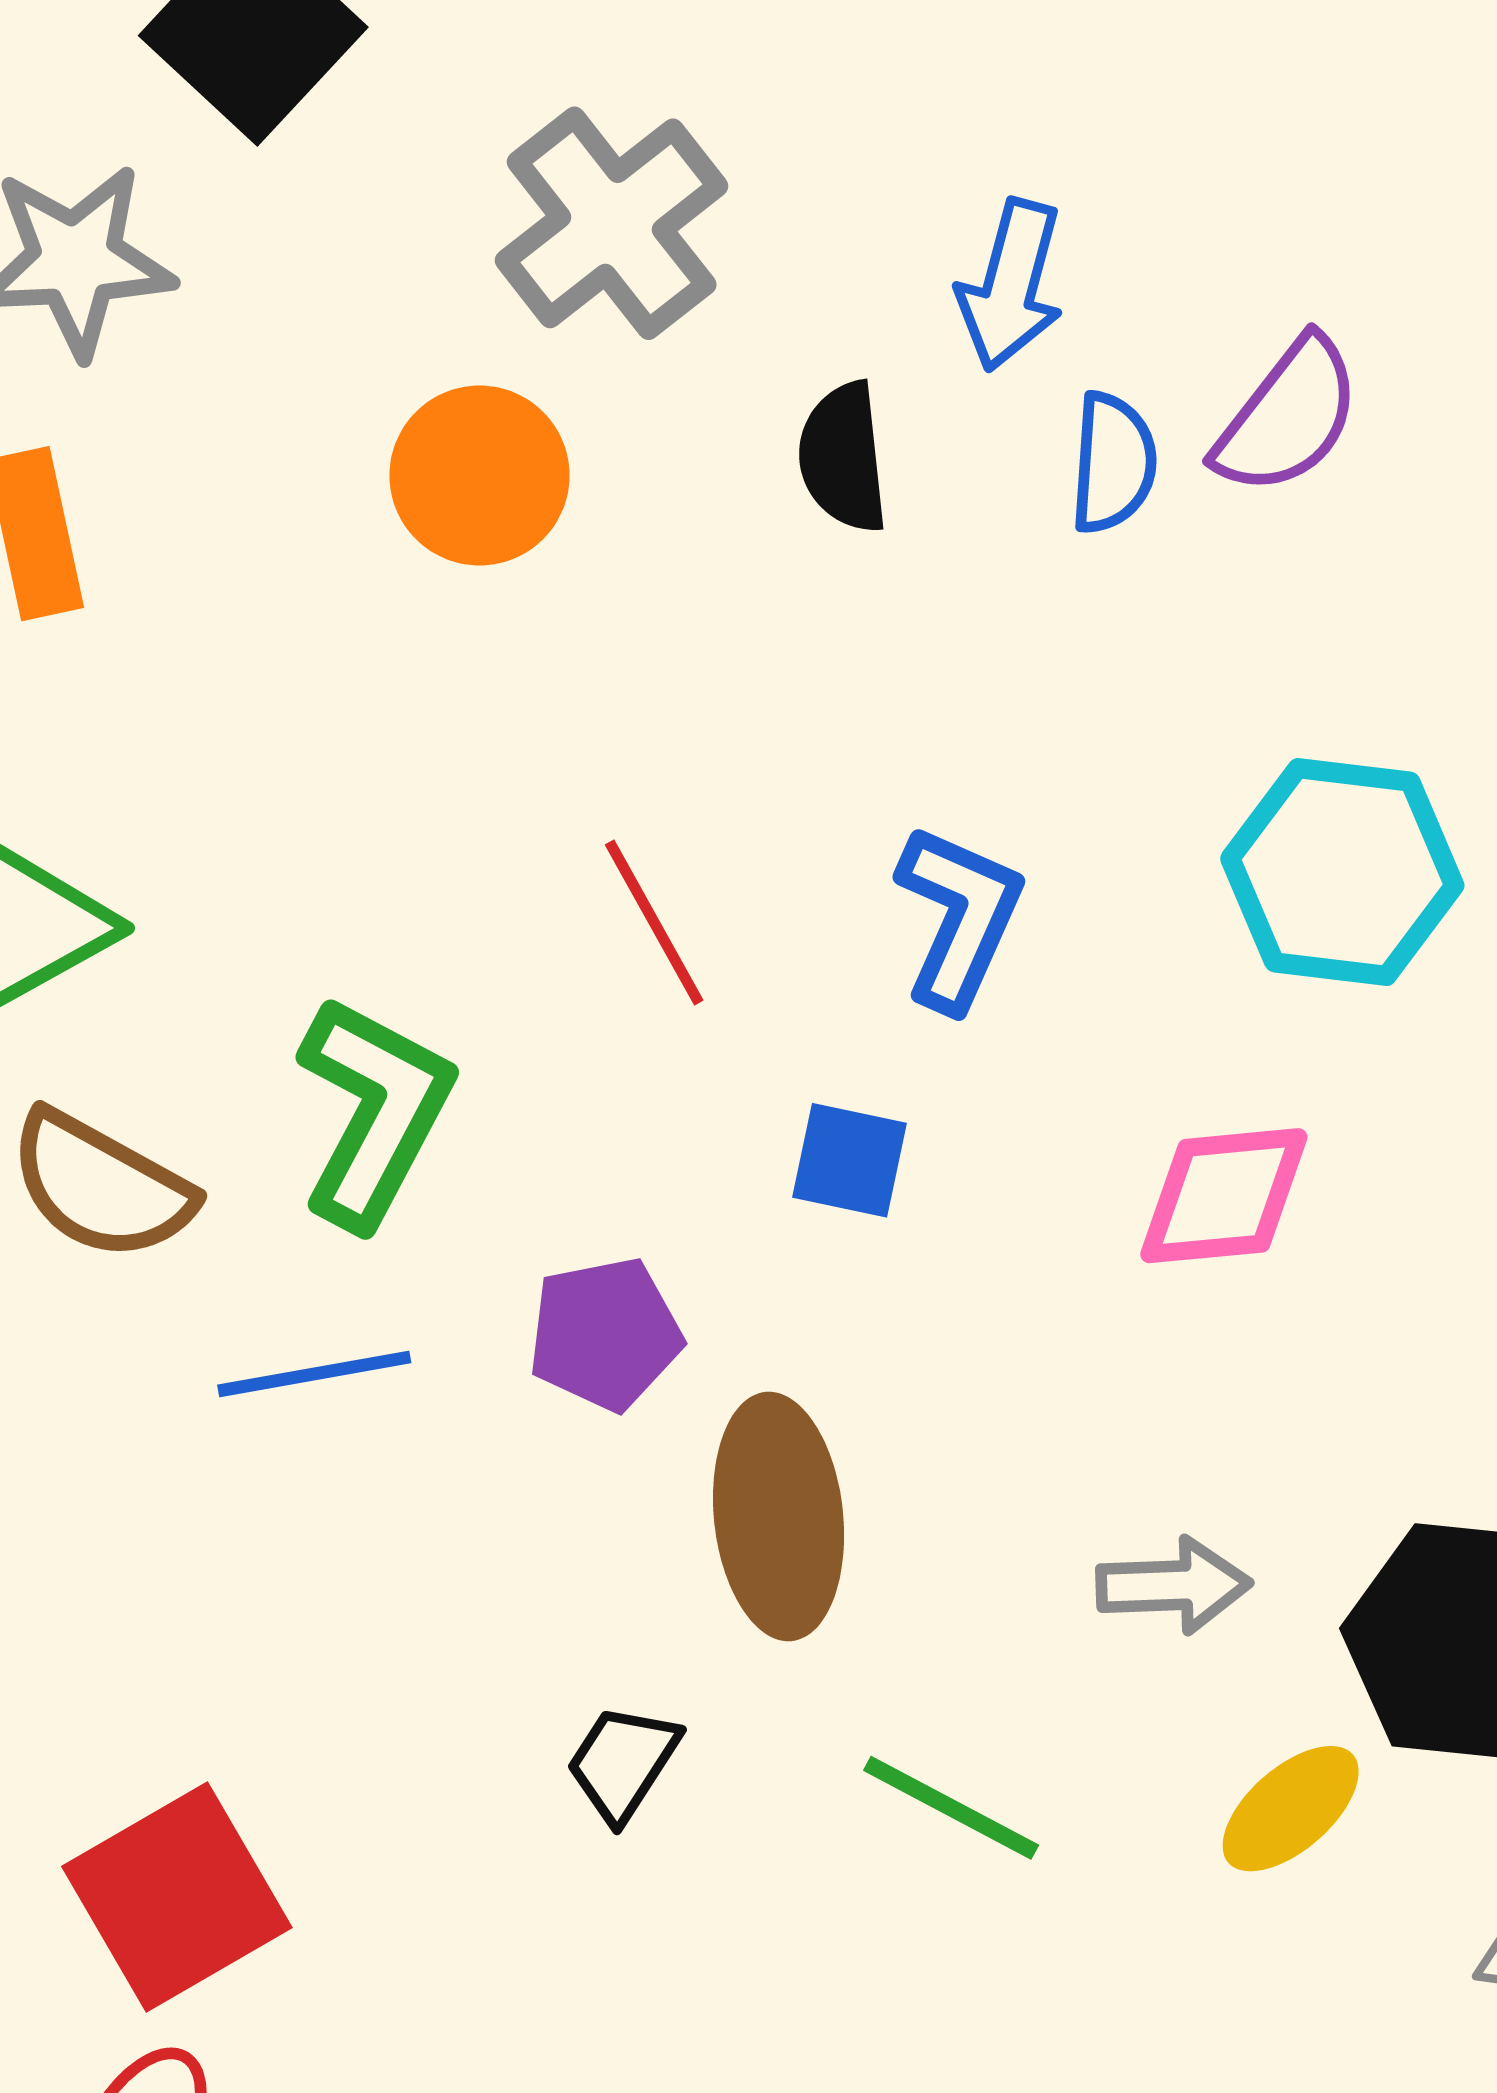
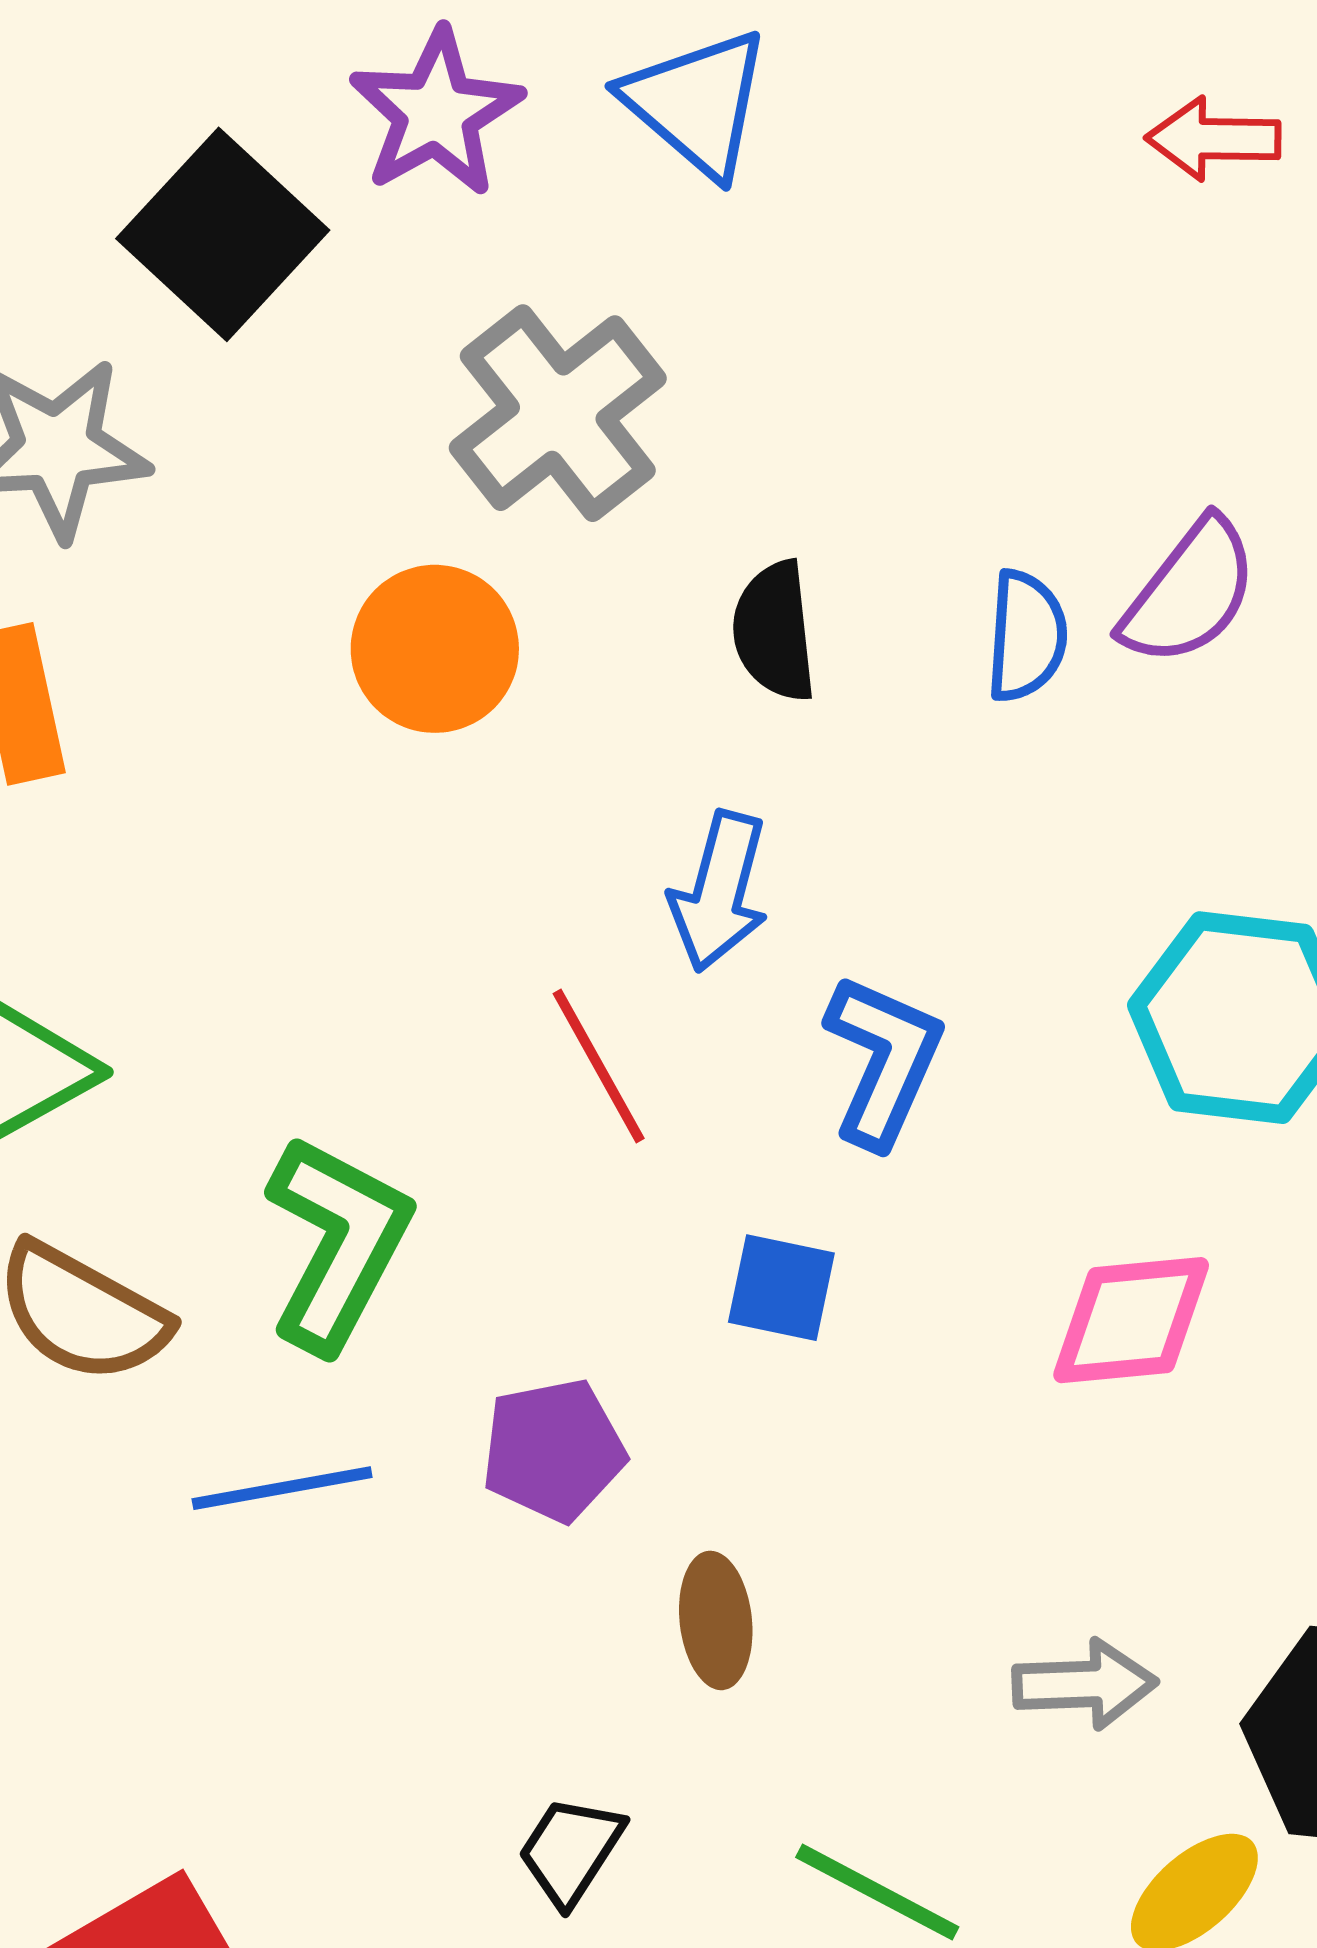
blue arrow: (1011, 285) -> (719, 891), moved
brown ellipse: (779, 1516) -> (716, 1620), size x0.6

